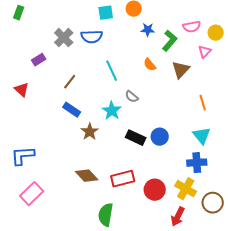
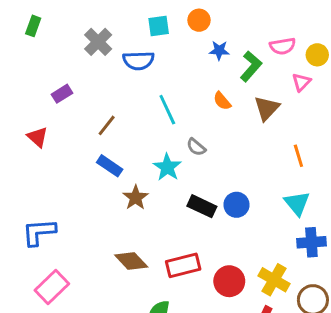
gray cross: (64, 38) -> (98, 42), moved
blue cross: (197, 163) -> (311, 242), moved

